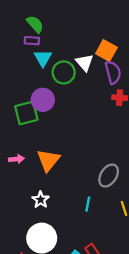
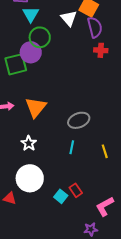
green circle: (64, 72) -> (40, 37), moved
gray ellipse: (109, 176) -> (79, 120), moved, turned 35

